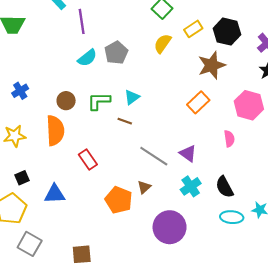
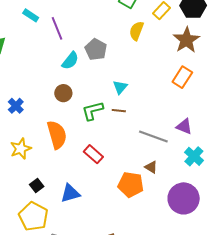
brown circle: (66, 101) -> (63, 93), moved
green L-shape: (99, 101) -> (93, 111), moved
brown triangle: (144, 187) -> (151, 167), turned -32

